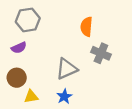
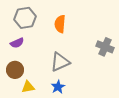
orange semicircle: (87, 27) -> (60, 24), moved
gray cross: (101, 53) -> (105, 47), moved

